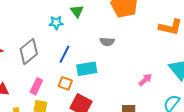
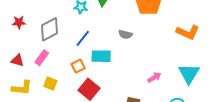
orange square: (65, 83) -> (78, 66), turned 32
pink rectangle: (36, 86) -> (42, 58), moved

